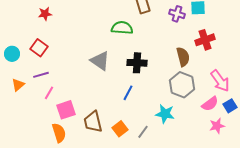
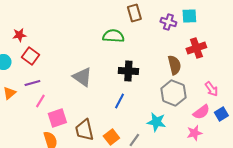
red star: (45, 14) -> (19, 35), moved
gray triangle: (100, 61) -> (82, 77), moved
pink arrow: (220, 81) -> (211, 89), size x0.7
pink star: (217, 126) -> (194, 133), moved

